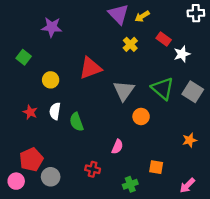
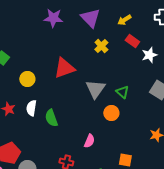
yellow arrow: (142, 16) -> (124, 20), moved
purple star: (52, 27) -> (53, 18), moved
green triangle: (163, 88) -> (122, 92), moved, size x0.6

